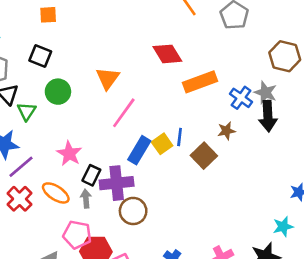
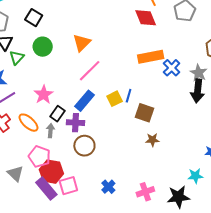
red diamond: (167, 54) -> (146, 18), moved
blue cross: (241, 98) -> (172, 68), moved
brown star: (226, 131) -> (152, 140), moved
blue rectangle: (139, 150) -> (85, 101), moved
brown square: (204, 156) -> (145, 113), turned -36
purple cross: (117, 183) -> (76, 123), size x0.7

